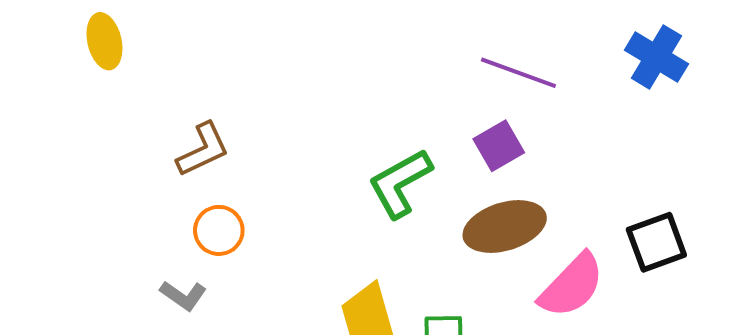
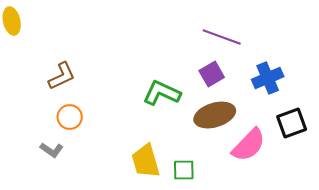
blue cross: (656, 57) -> (268, 78), moved, turned 36
green L-shape: (400, 183) -> (162, 93), turned 54

